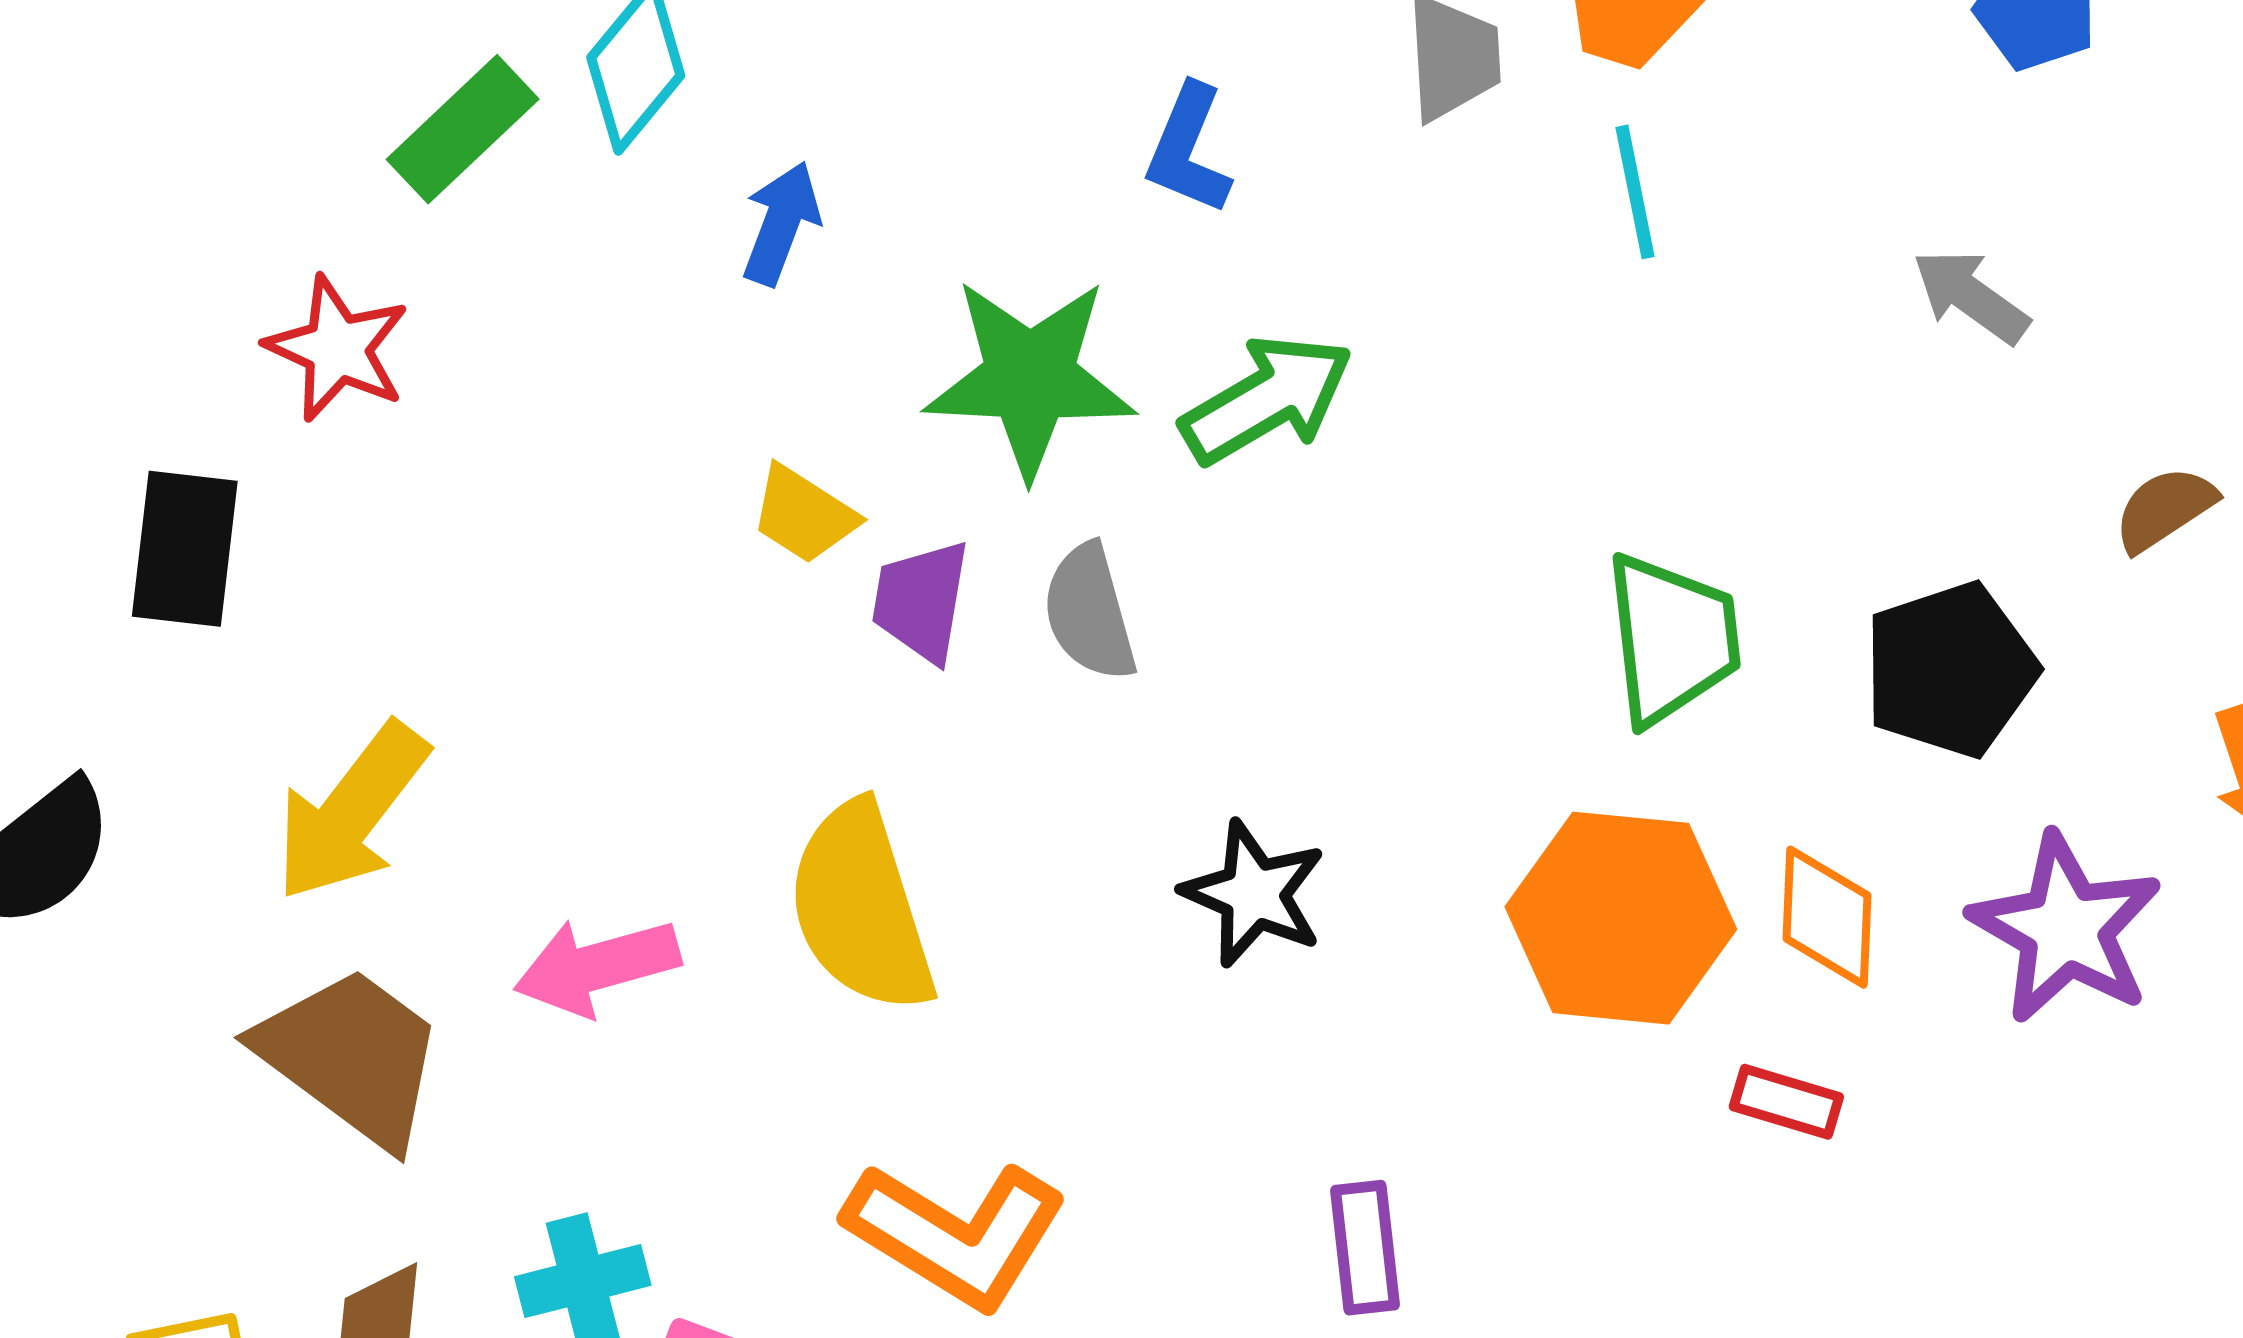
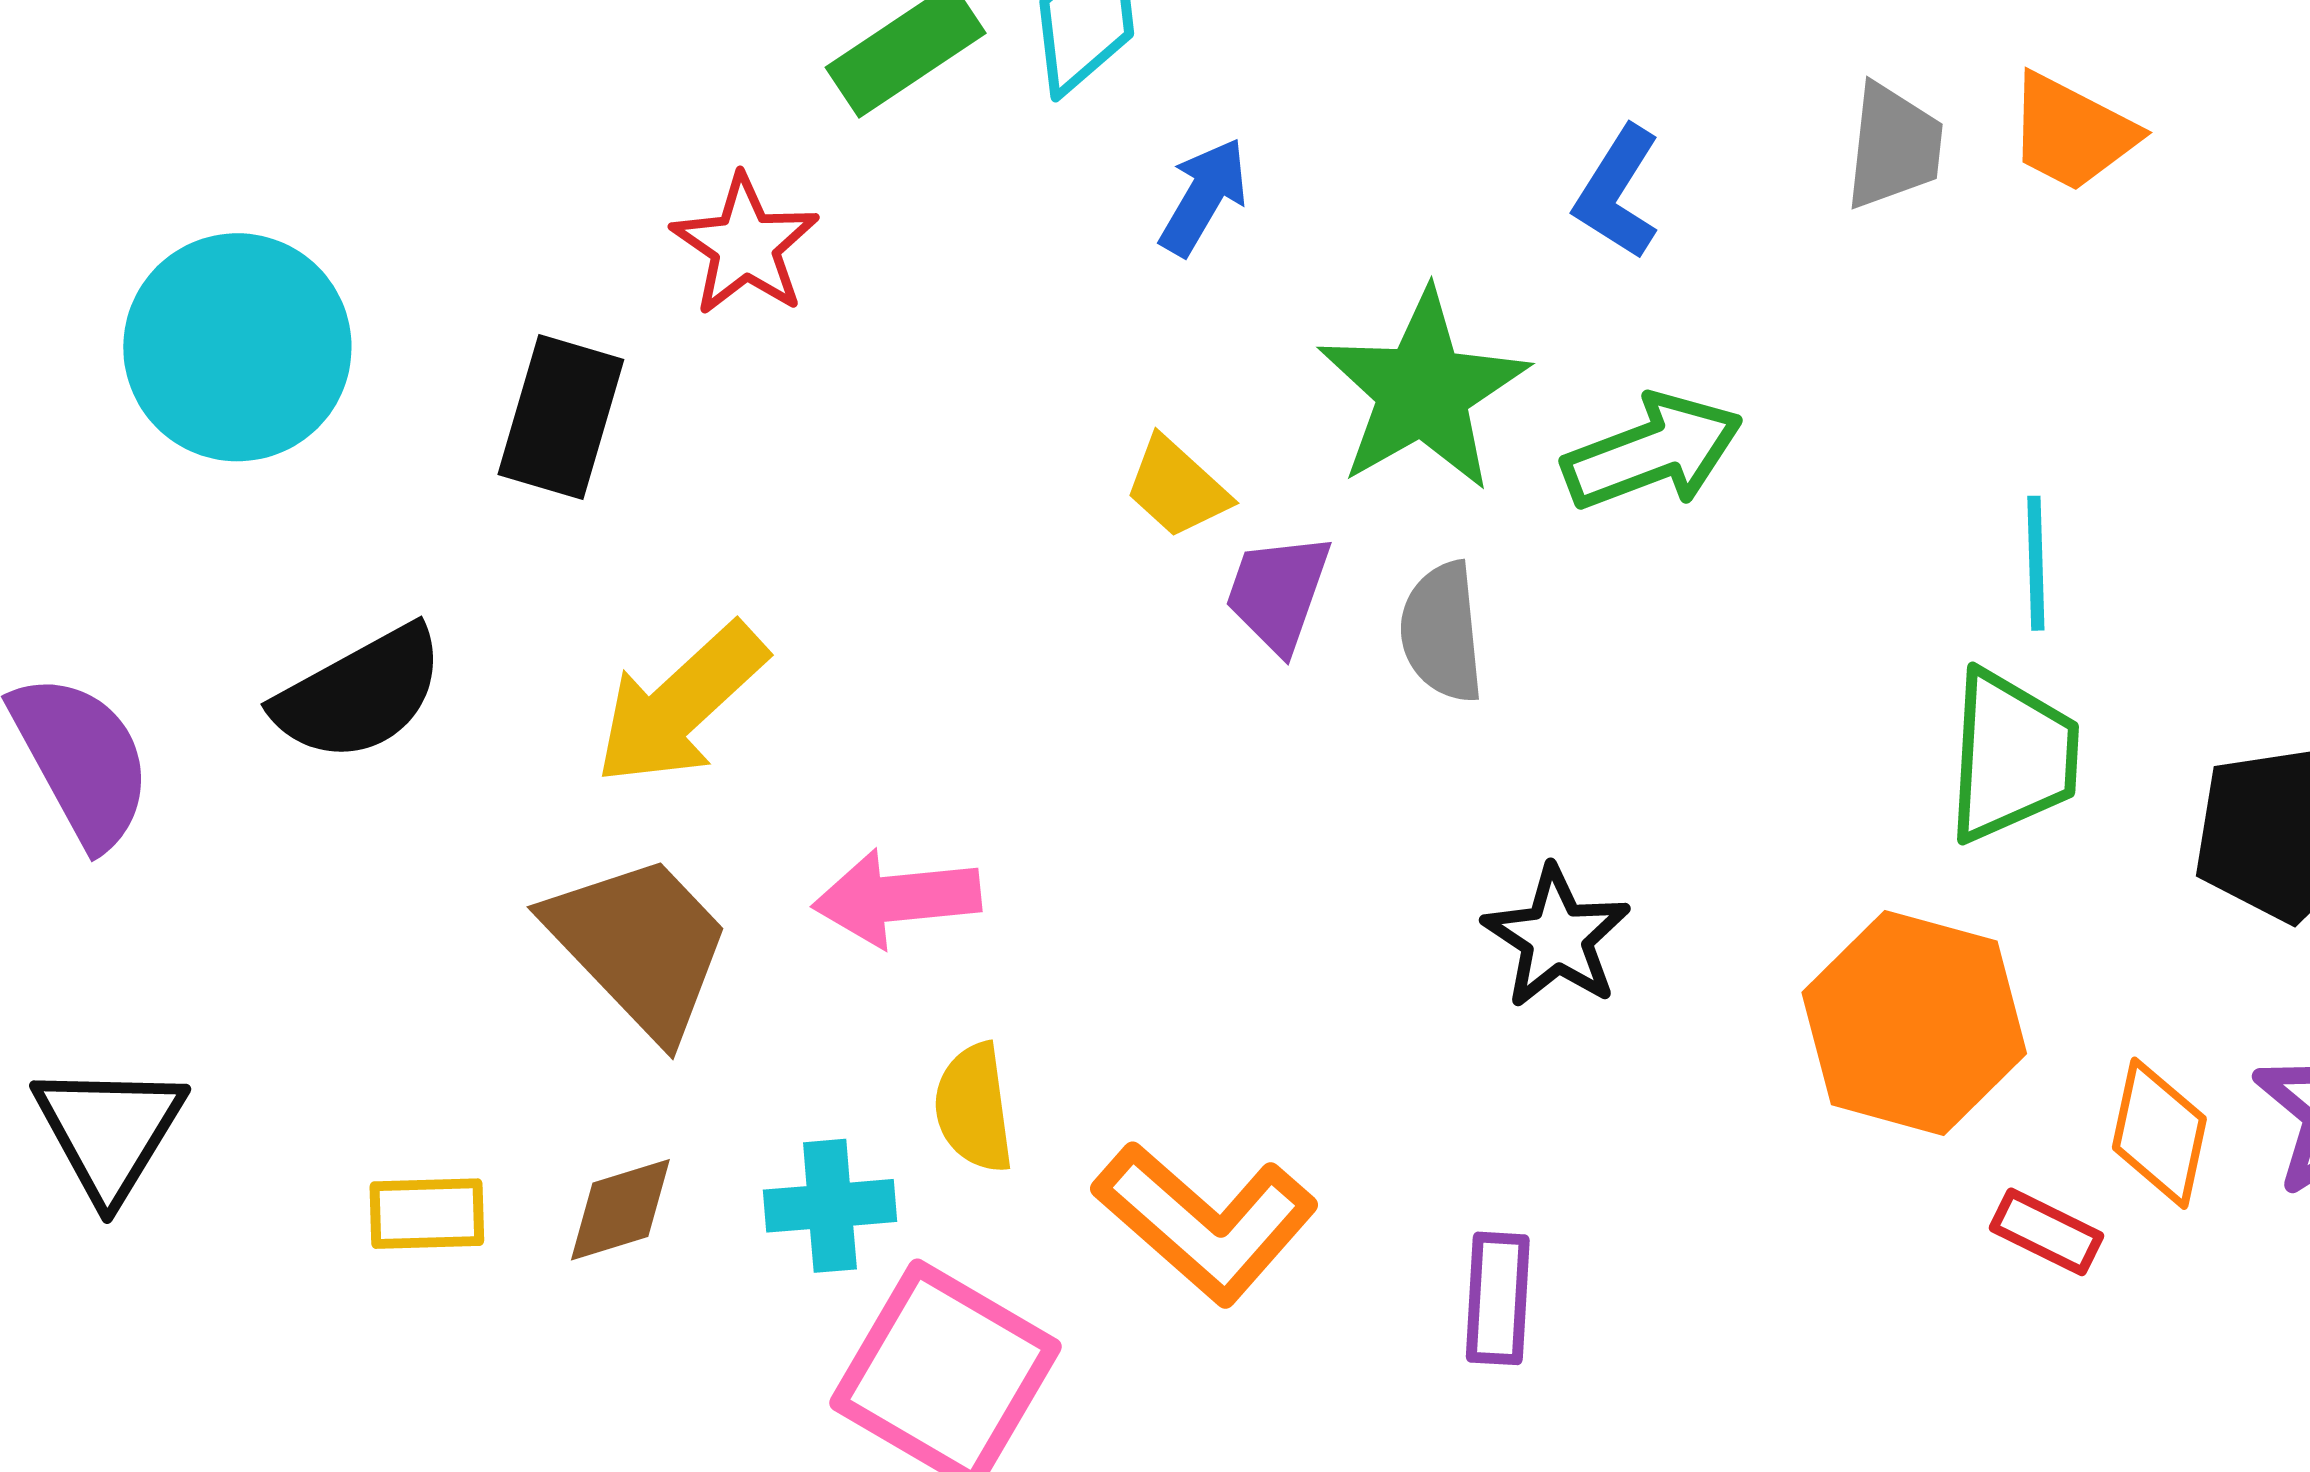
cyan line: (1635, 192) -> (2036, 563), moved
green star: (1030, 378) -> (1423, 391), turned 30
yellow semicircle: (861, 908) -> (974, 1108), moved, size x0.6
orange diamond: (1827, 917) -> (2159, 1133), moved
purple rectangle: (1365, 1248) -> (1498, 1298), moved

